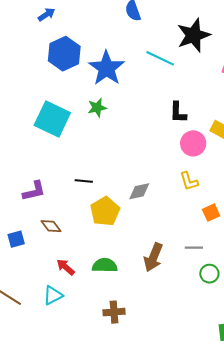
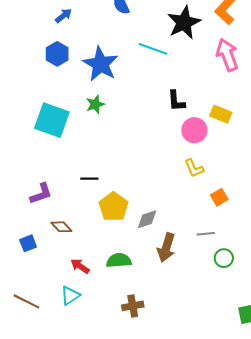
blue arrow: (47, 14) -> (64, 16), moved
blue hexagon: (64, 54) -> (57, 54), size x0.7
gray diamond: (139, 191) -> (147, 219), moved

